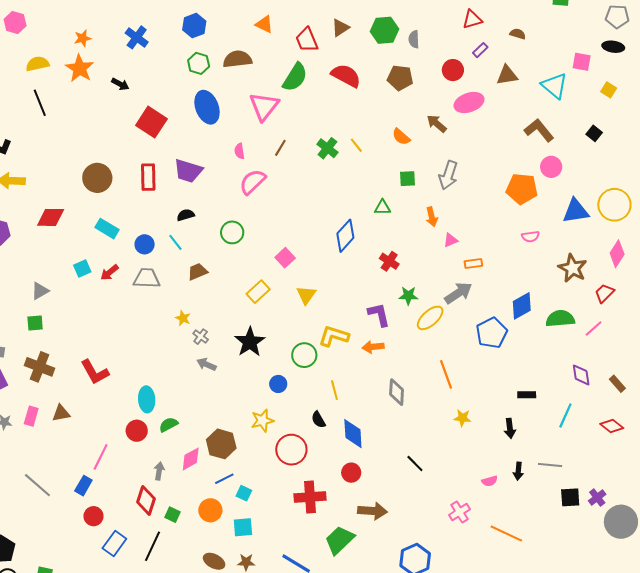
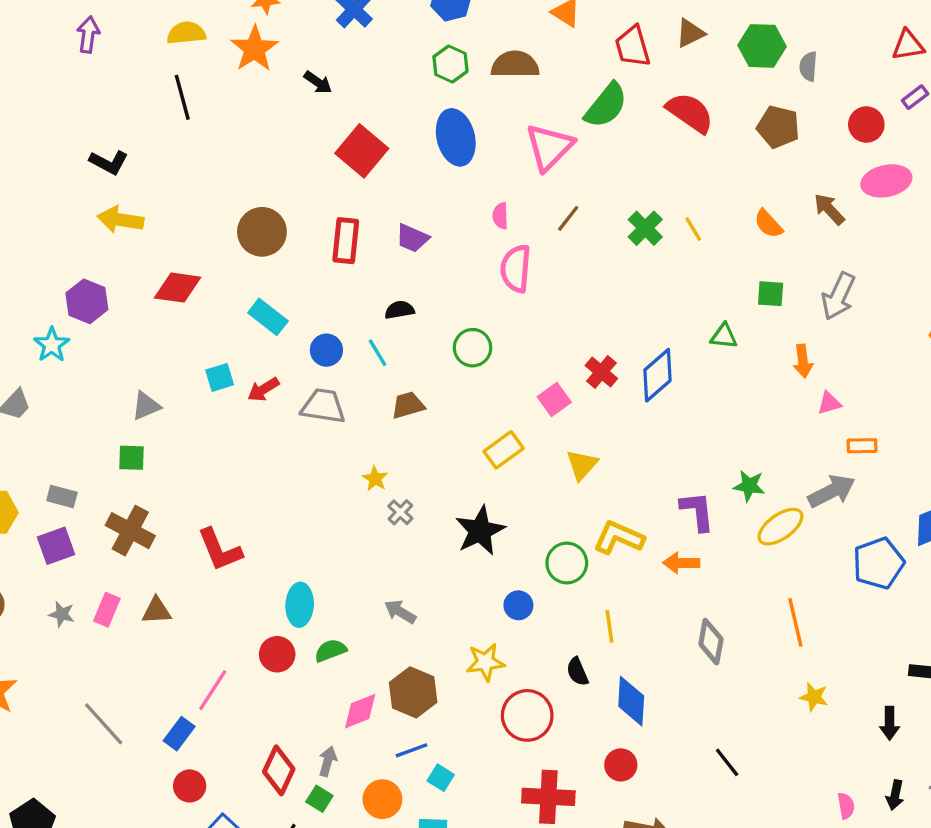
purple trapezoid: (188, 171) -> (412, 238), size x0.7
pink semicircle: (252, 182) -> (516, 269), turned -48
red cross: (389, 261) -> (601, 372), moved
gray arrow: (207, 364) -> (400, 612), moved
gray arrow: (159, 471) -> (328, 761), moved
pink semicircle: (490, 481) -> (846, 806), turned -91

